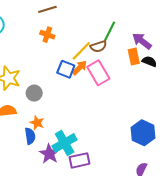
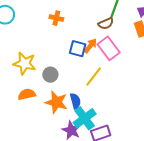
yellow line: (81, 51) -> (94, 77), moved
orange star: (37, 123) -> (56, 102), size x1.6
blue semicircle: (30, 136) -> (75, 101), moved

